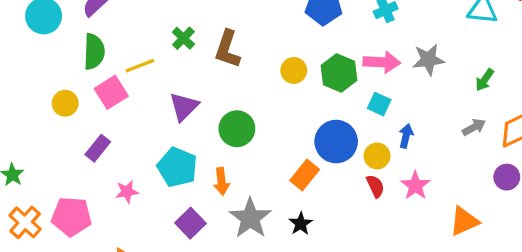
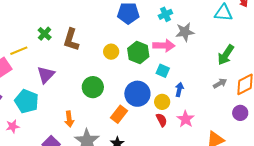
gray star: (428, 60) -> (185, 32), moved
green arrow: (485, 80) -> (226, 55), size x1.5
green circle: (237, 129) -> (93, 87), moved
cyan pentagon: (177, 167) -> (27, 101), moved

